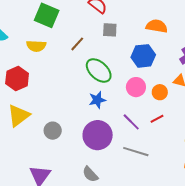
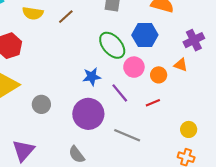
brown line: (77, 44) -> (66, 17), moved
green ellipse: (99, 71) -> (112, 45), moved
purple line: (131, 122) -> (120, 93), moved

